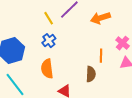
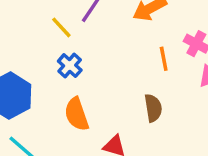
orange line: (101, 56) -> (164, 59), moved

